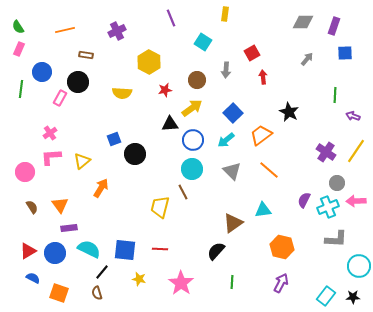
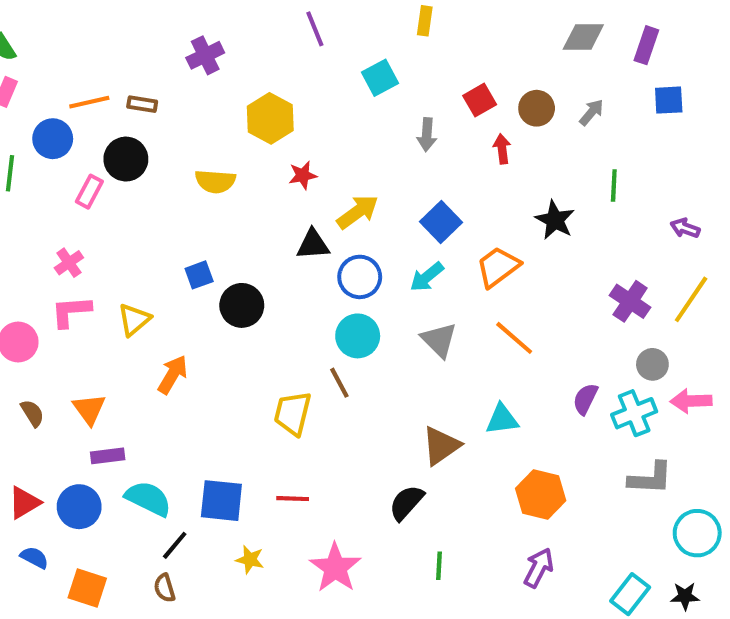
orange line: (65, 30) -> (89, 102), moved
cyan square: (203, 42) -> (380, 78), turned 30
brown circle: (197, 80) -> (537, 108), moved
green line: (335, 95) -> (614, 185), moved

